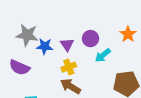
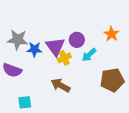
purple triangle: (67, 45) -> (55, 47), size x1.5
yellow cross: (69, 67) -> (64, 58), moved

